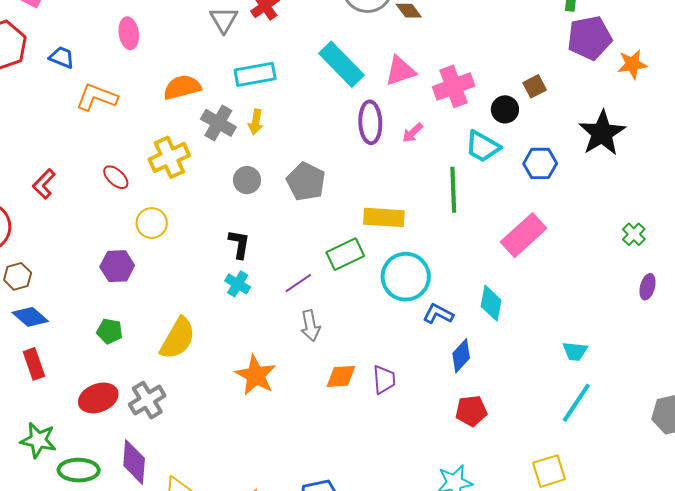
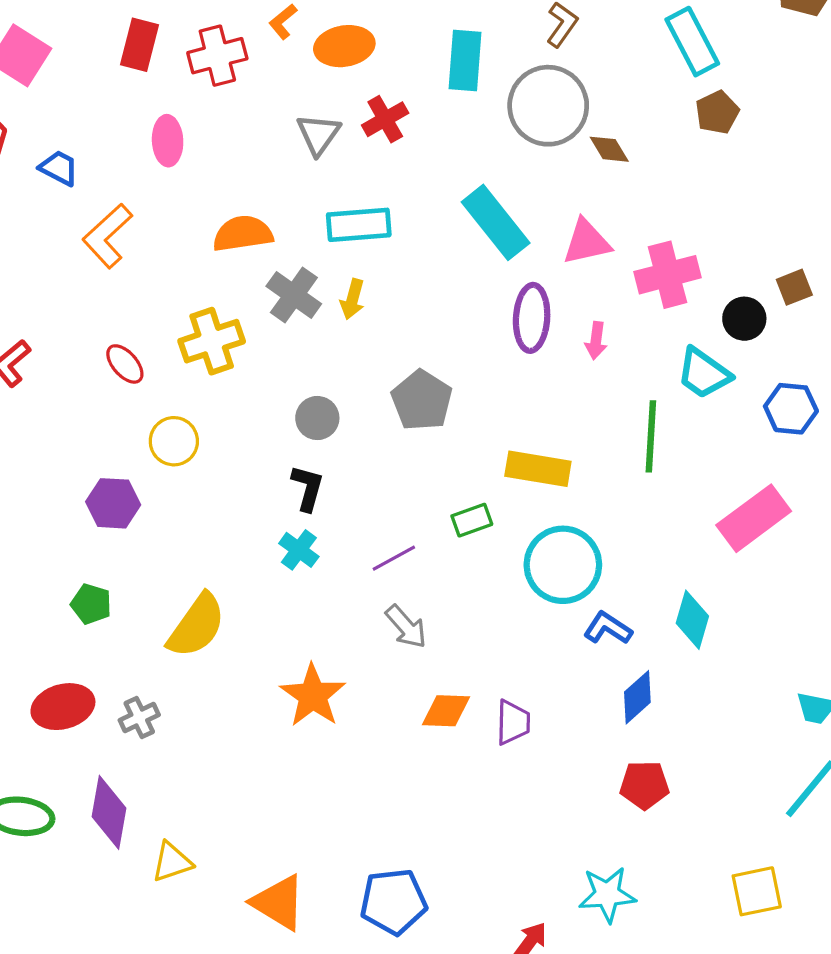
orange L-shape: (97, 97) -> (107, 236), turned -69
pink arrow: (413, 133) -> (596, 341), turned -45
gray circle: (247, 180) -> (317, 418), moved
green rectangle: (345, 254) -> (472, 520), size x0.7
gray arrow: (310, 326) -> (406, 627), turned -36
gray cross: (147, 400) -> (139, 718), size x0.7

